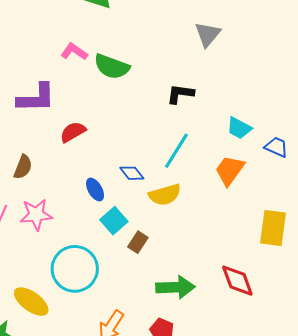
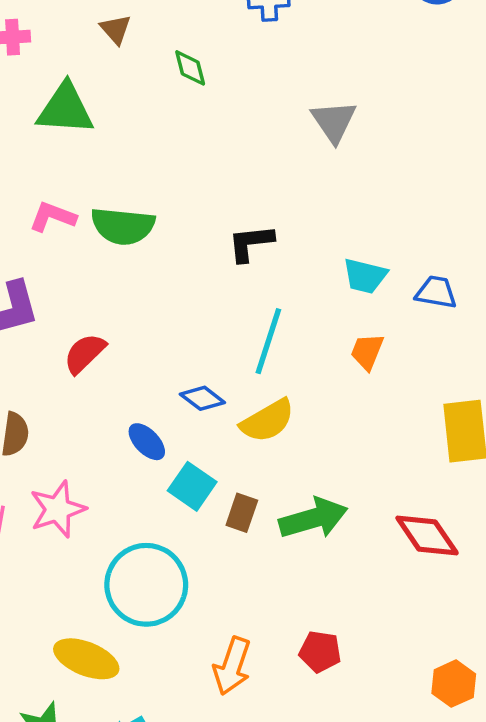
gray triangle: (208, 34) -> (334, 121), moved
orange trapezoid: (230, 170) -> (367, 352), size x0.7
green arrow: (175, 287) -> (313, 518), moved

